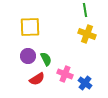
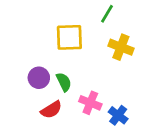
green line: (85, 10) -> (107, 14), moved, turned 40
yellow square: (30, 27) -> (69, 37), moved

